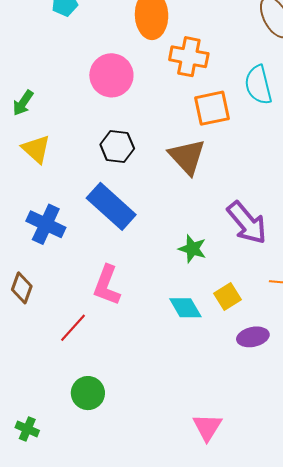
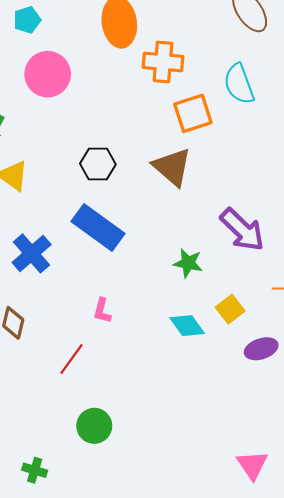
pink circle: (111, 75) -> (48, 74), moved
blue cross: (46, 224) -> (32, 253), turned 30
pink L-shape: (107, 285) -> (102, 311), size x0.6
pink triangle: (207, 427) -> (252, 465), moved

